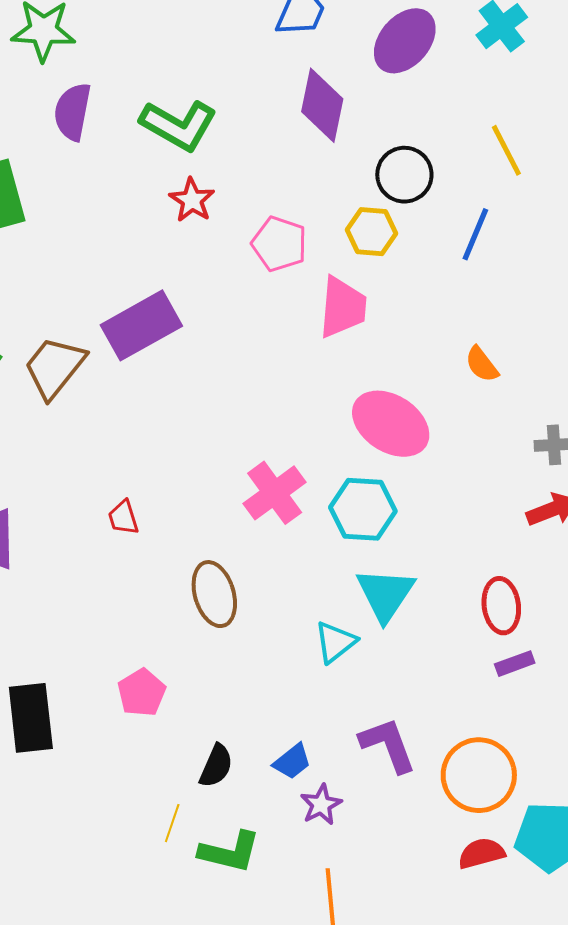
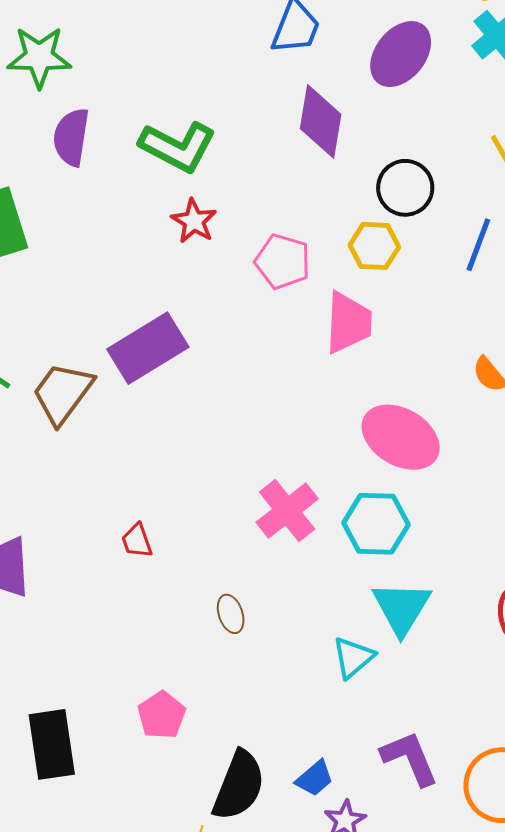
brown ellipse: (214, 594) -> (231, 614), size x0.6
black semicircle: (216, 766) -> (239, 786), size x1.6

